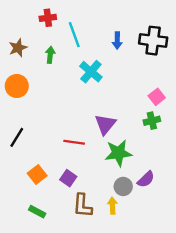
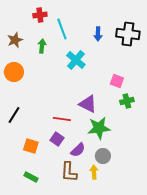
pink square: (157, 97) -> (117, 81), moved, turned -32
purple triangle: (105, 124) -> (88, 104), turned -42
orange square: (37, 175) -> (31, 146), turned -35
purple square: (68, 178) -> (57, 139), moved
purple semicircle: (146, 179) -> (78, 150), moved

